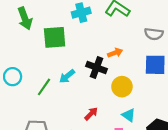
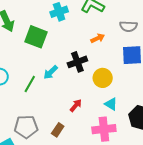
green square: (55, 37) -> (36, 37), turned 30
orange arrow: (115, 53) -> (98, 38), moved
black cross: (97, 67) -> (77, 62), turned -36

